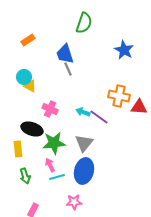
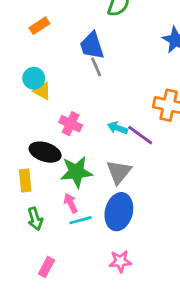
pink star: (74, 202) -> (120, 261), moved

